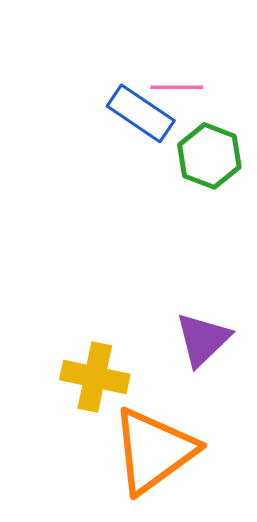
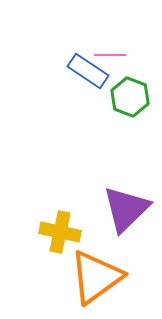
purple triangle: (203, 339) -> (126, 209), size x1.4

